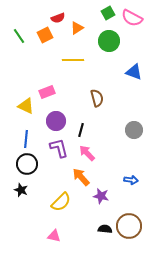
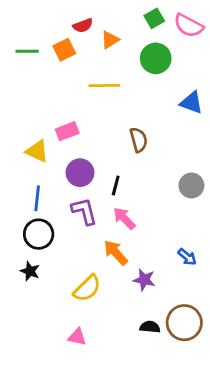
green line: (19, 36) -> (27, 51), turned -56
blue arrow: (131, 180) -> (187, 257), turned 32

